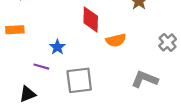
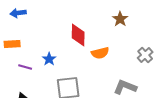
purple line: (41, 67) -> (25, 67), moved

